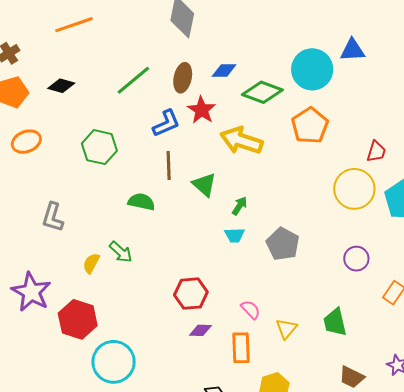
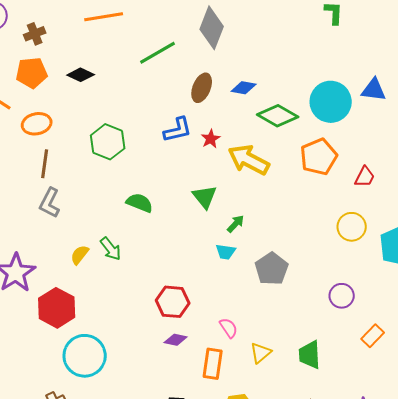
green line: (133, 80) -> (158, 53), moved
red star: (202, 110) -> (211, 139), moved, size x0.7
red trapezoid: (376, 152) -> (365, 177), moved
brown line: (169, 165) -> (45, 164), moved
yellow circle: (354, 189) -> (352, 227), size x0.7

